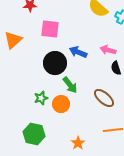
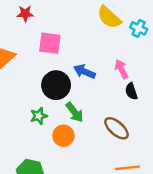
pink arrow: (108, 50) -> (121, 69), turned 49
green star: (41, 98) -> (39, 116), moved

